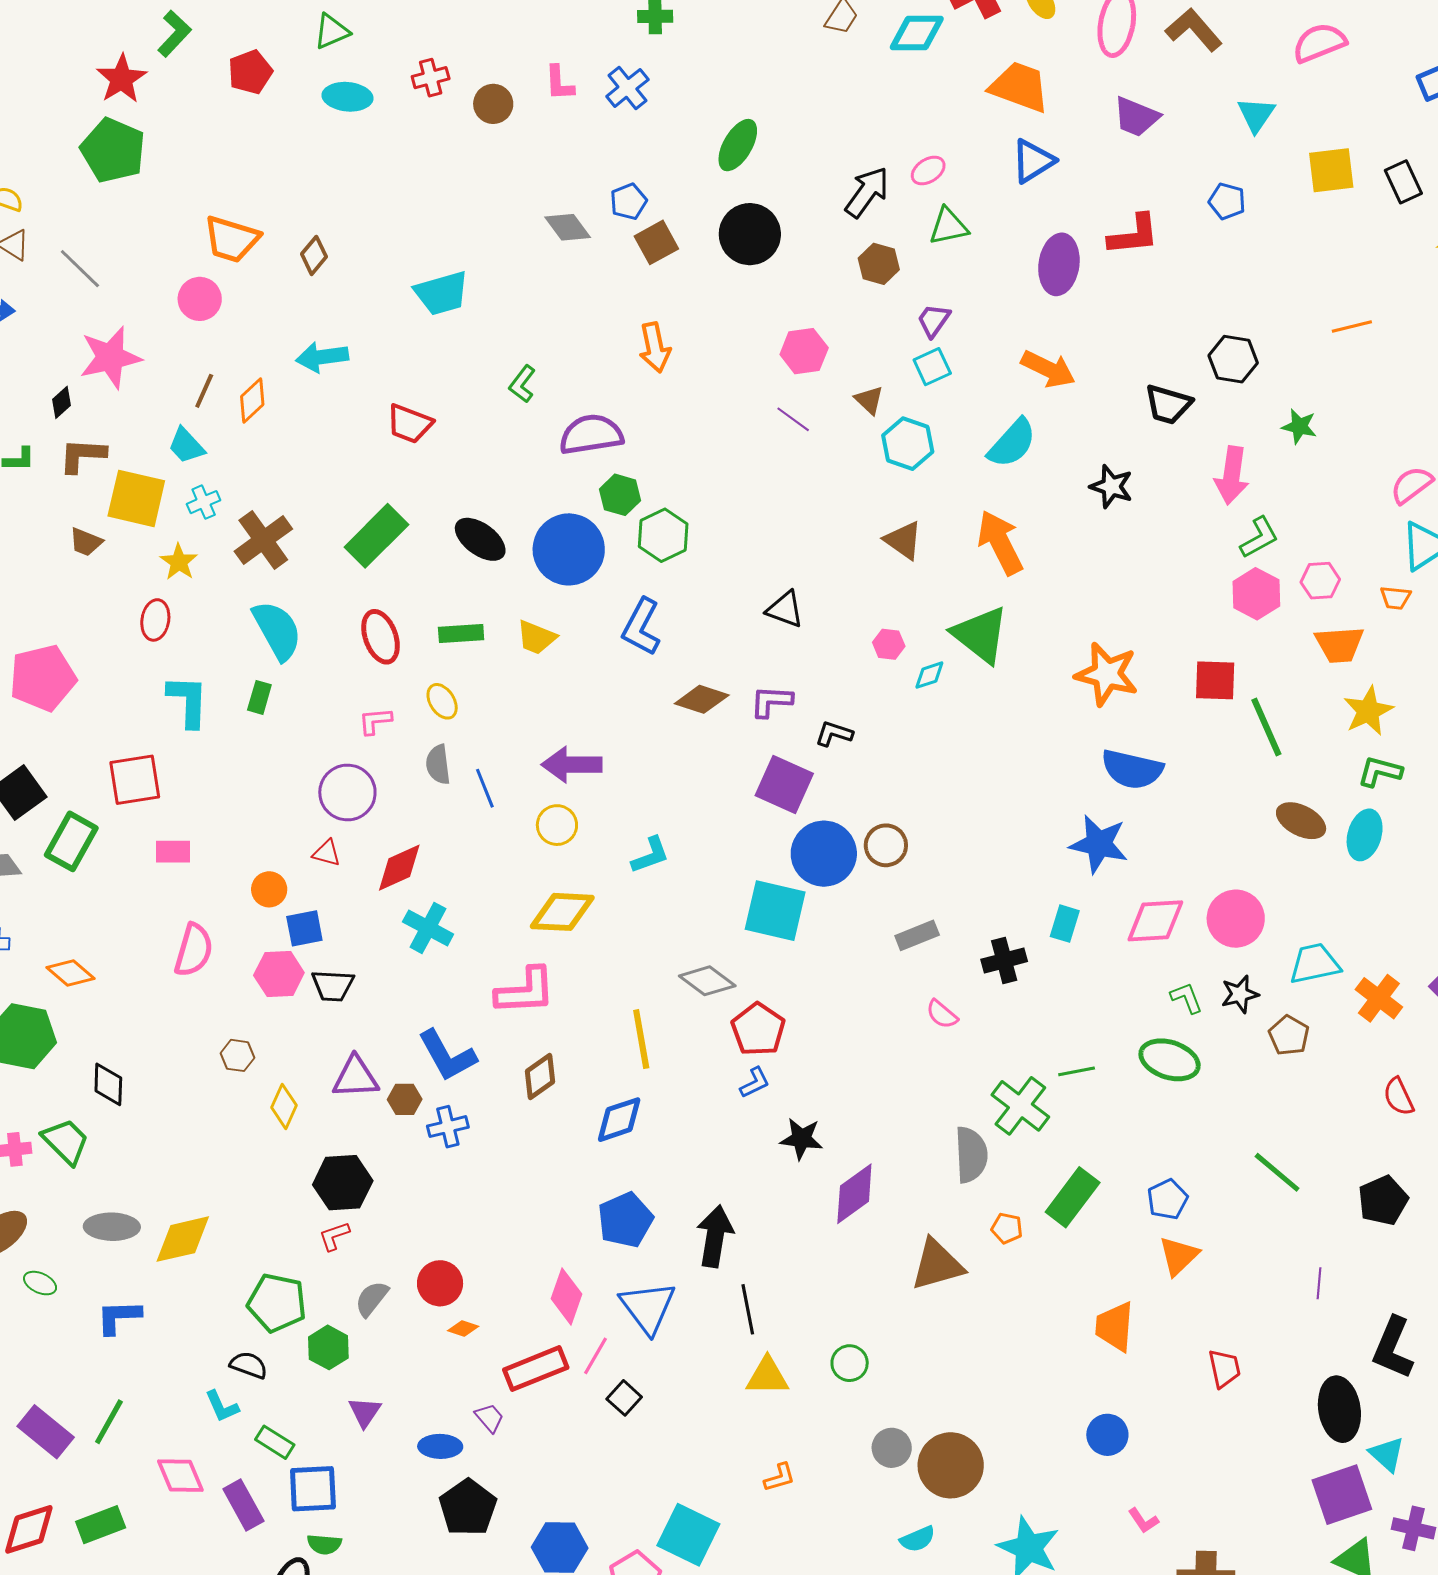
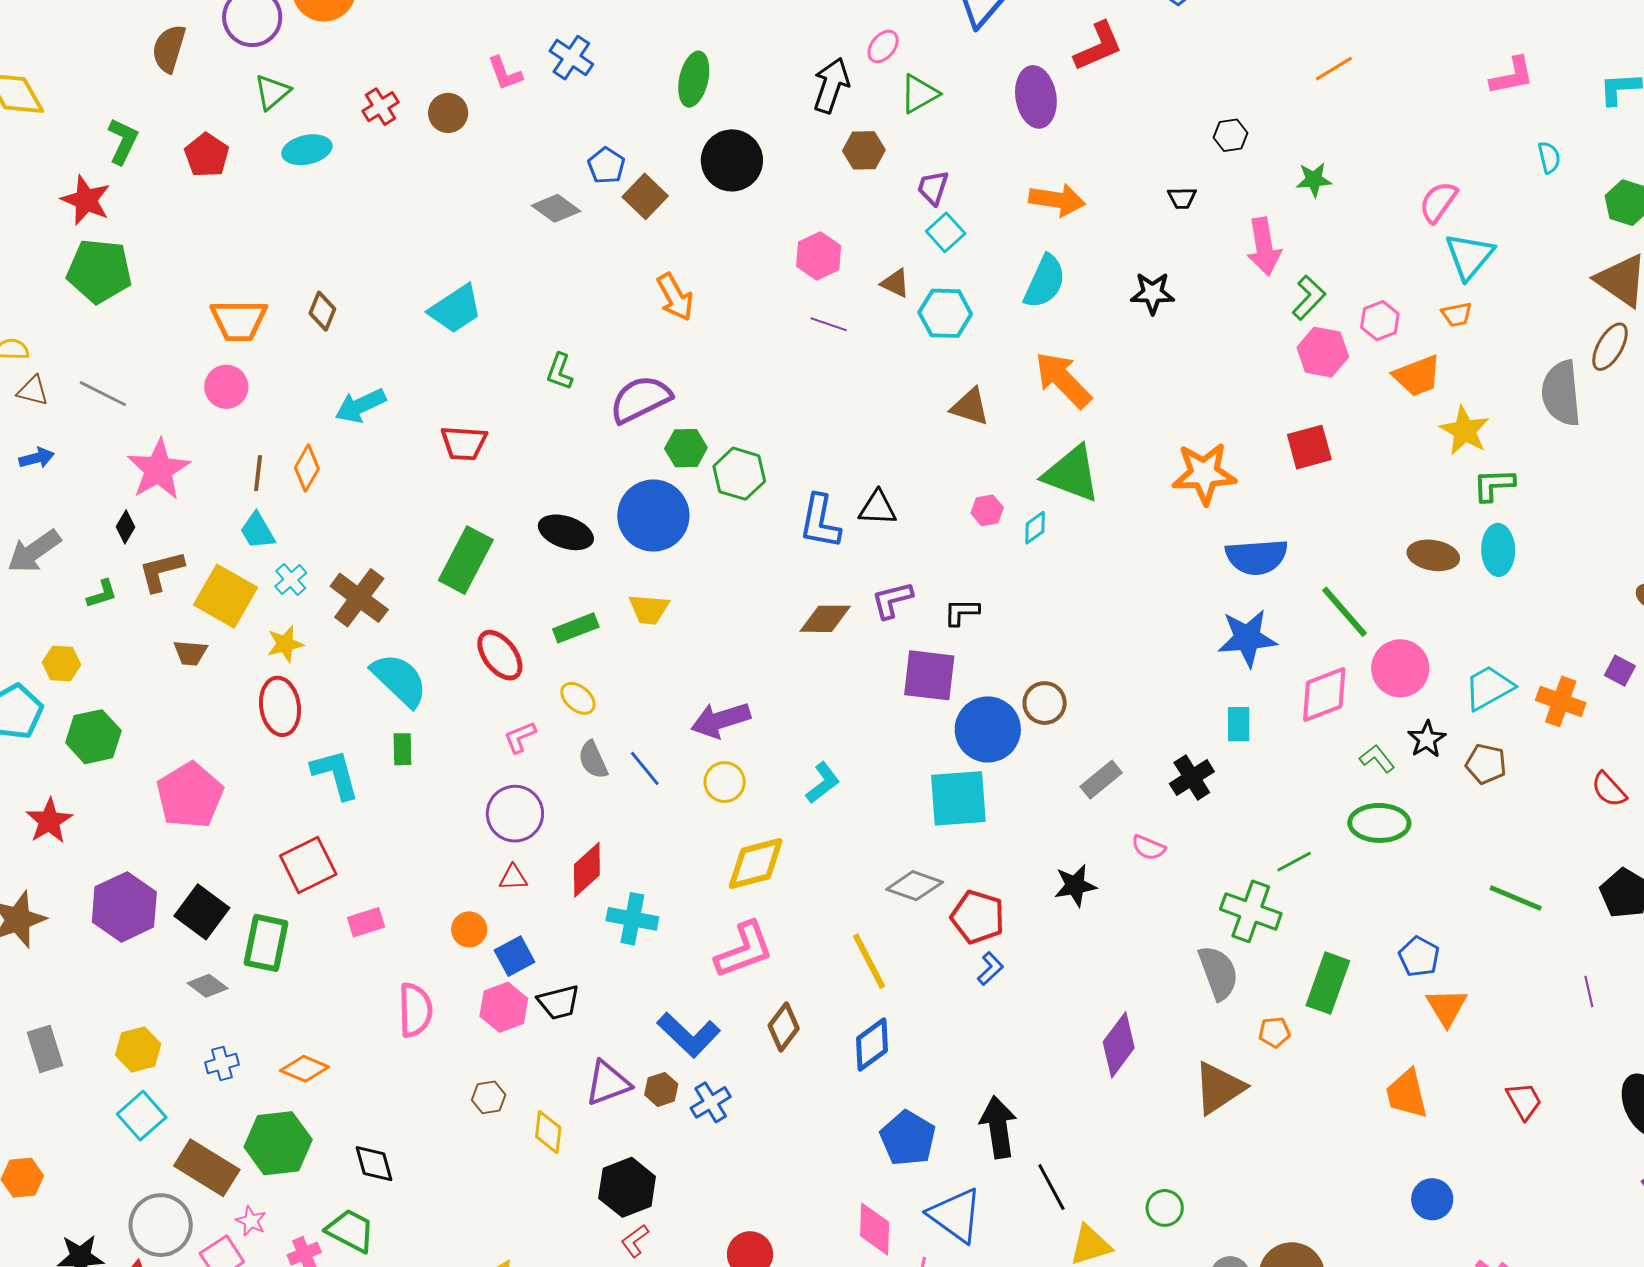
black hexagon: (1233, 359) -> (1231, 135), size x0.7
black trapezoid: (1168, 404) -> (1182, 198), size x0.6
cyan trapezoid: (186, 446) -> (257, 531), turned 30
yellow square: (136, 498) -> (226, 596), turned 34
yellow star: (179, 562) -> (285, 644), turned -30
red ellipse: (155, 620) -> (280, 706), size x1.4
blue L-shape: (641, 627) -> (820, 522), moved
green line: (1266, 727) -> (1344, 612), moved
black star: (801, 1139) -> (1075, 885), moved

